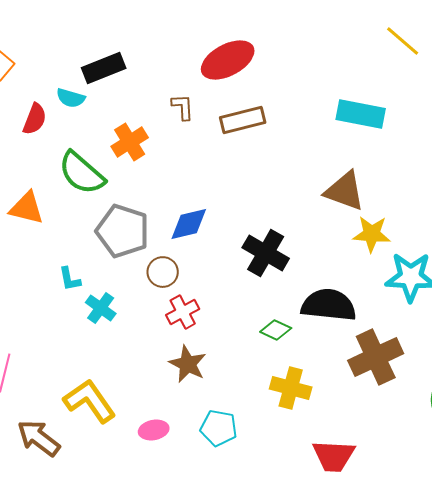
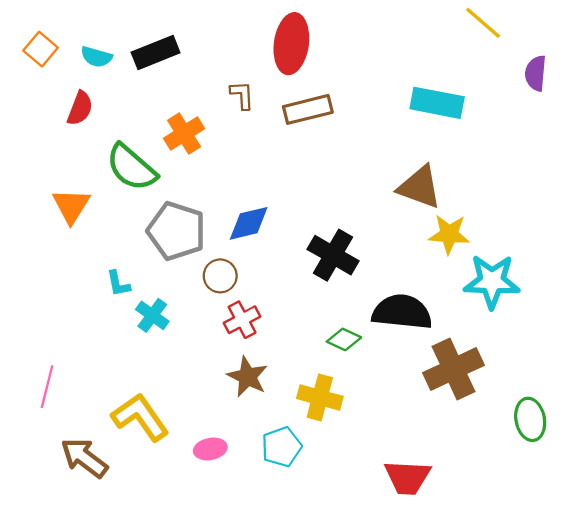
red ellipse: (228, 60) -> (291, 44), turned -54
cyan semicircle: (71, 98) -> (96, 57), moved
orange triangle: (27, 208) -> (71, 206), turned 48
yellow cross: (291, 388) -> (320, 397), moved
cyan pentagon: (219, 428) -> (282, 447), turned -30

